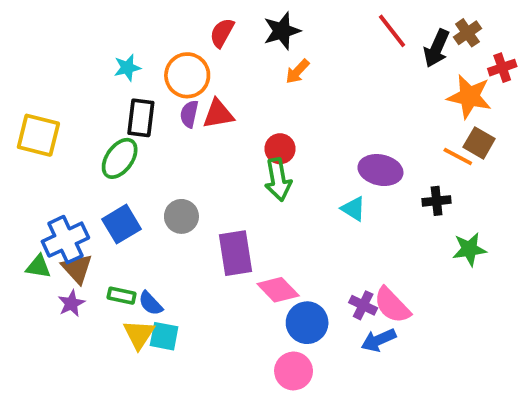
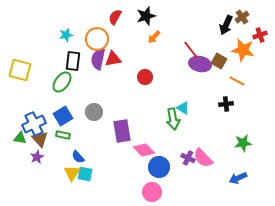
red line: (392, 31) -> (191, 50), moved
purple semicircle: (189, 114) -> (98, 59), size x1.5
brown square: (479, 143) -> (219, 61), moved
purple ellipse: (380, 170) -> (200, 64), moved
green arrow: (278, 180) -> (173, 119), moved
green star: (469, 249) -> (243, 143), moved
green rectangle: (122, 296) -> (63, 135), moved
blue arrow: (379, 340) -> (238, 178), moved

